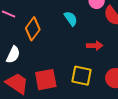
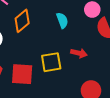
yellow square: (82, 76) -> (51, 62), moved, turned -35

